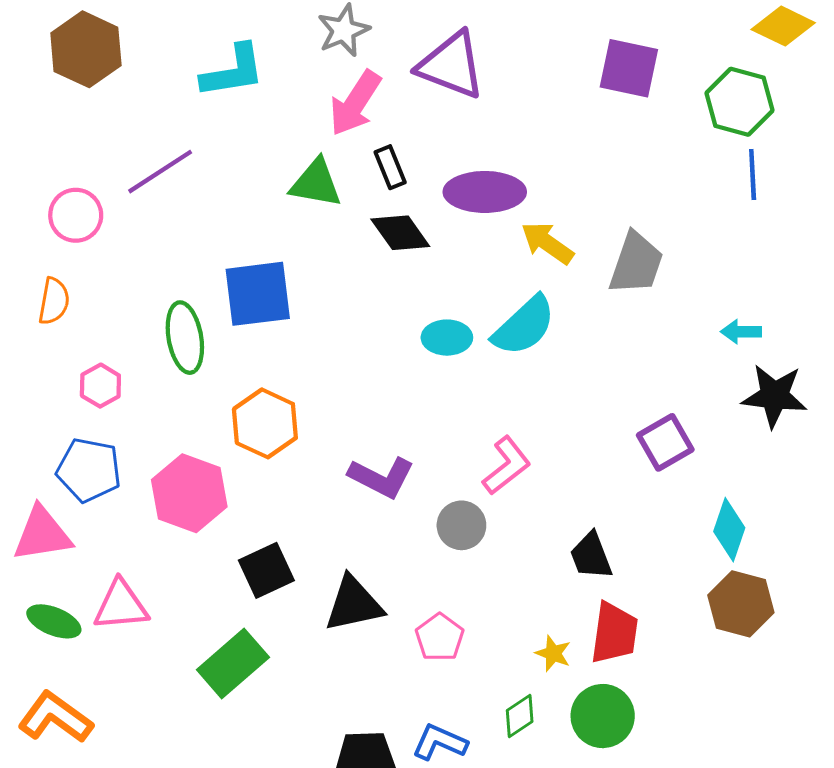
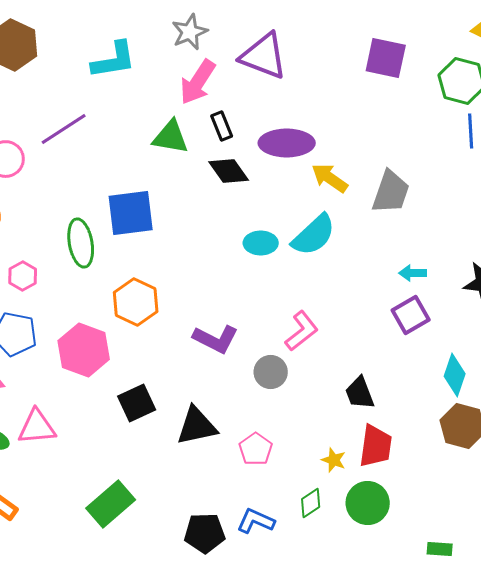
cyan arrow: (741, 332) -> (413, 273), moved
green rectangle: (233, 664) -> (111, 504), moved

